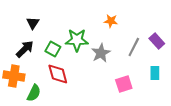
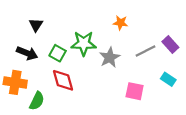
gray line: (134, 47) -> (145, 51), turned 36
black arrow: (25, 49) -> (27, 53), turned 66
cyan rectangle: (155, 73) -> (168, 79), turned -56
pink square: (124, 84) -> (135, 91), turned 30

